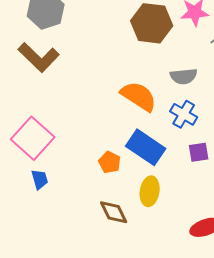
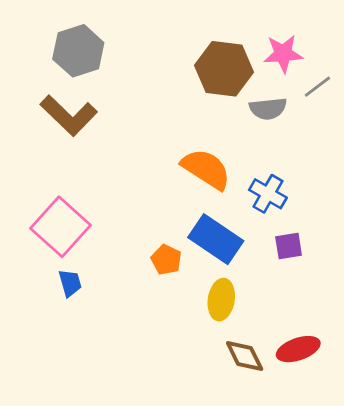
gray semicircle: (184, 76) -> (268, 109), moved
brown diamond: (114, 212) -> (245, 356), moved

